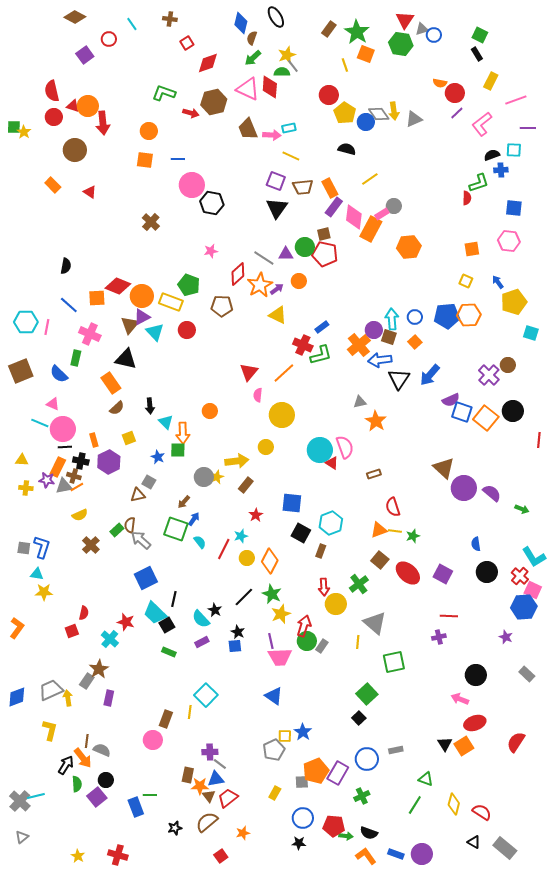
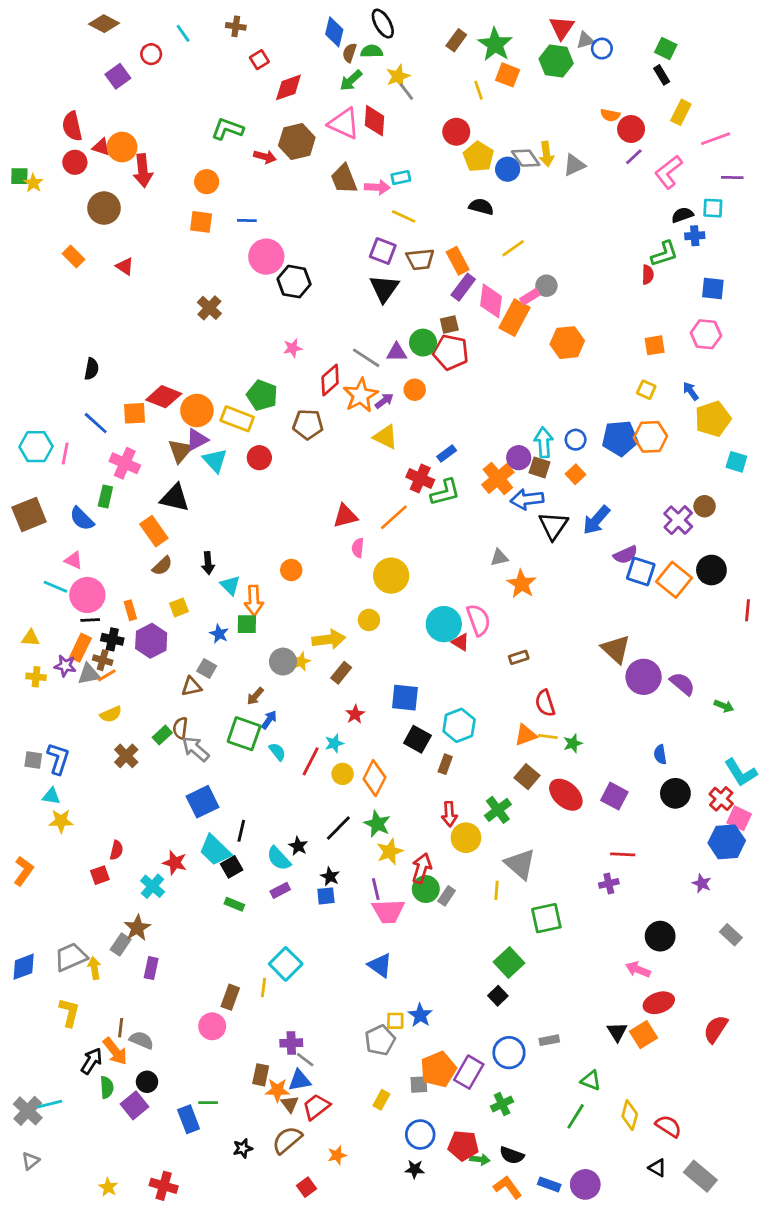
green semicircle: (282, 72) -> (372, 51), moved
red triangle: (249, 372) -> (345, 516), turned 36

